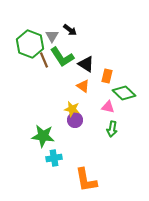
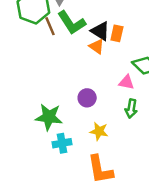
orange rectangle: (107, 76) -> (117, 33), moved
orange triangle: (83, 86) -> (97, 47), moved
yellow star: (72, 109) -> (99, 131), moved

